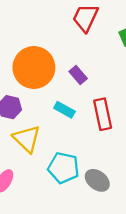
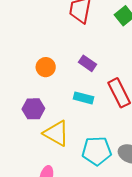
orange circle: (34, 67) -> (46, 67), size x0.5

